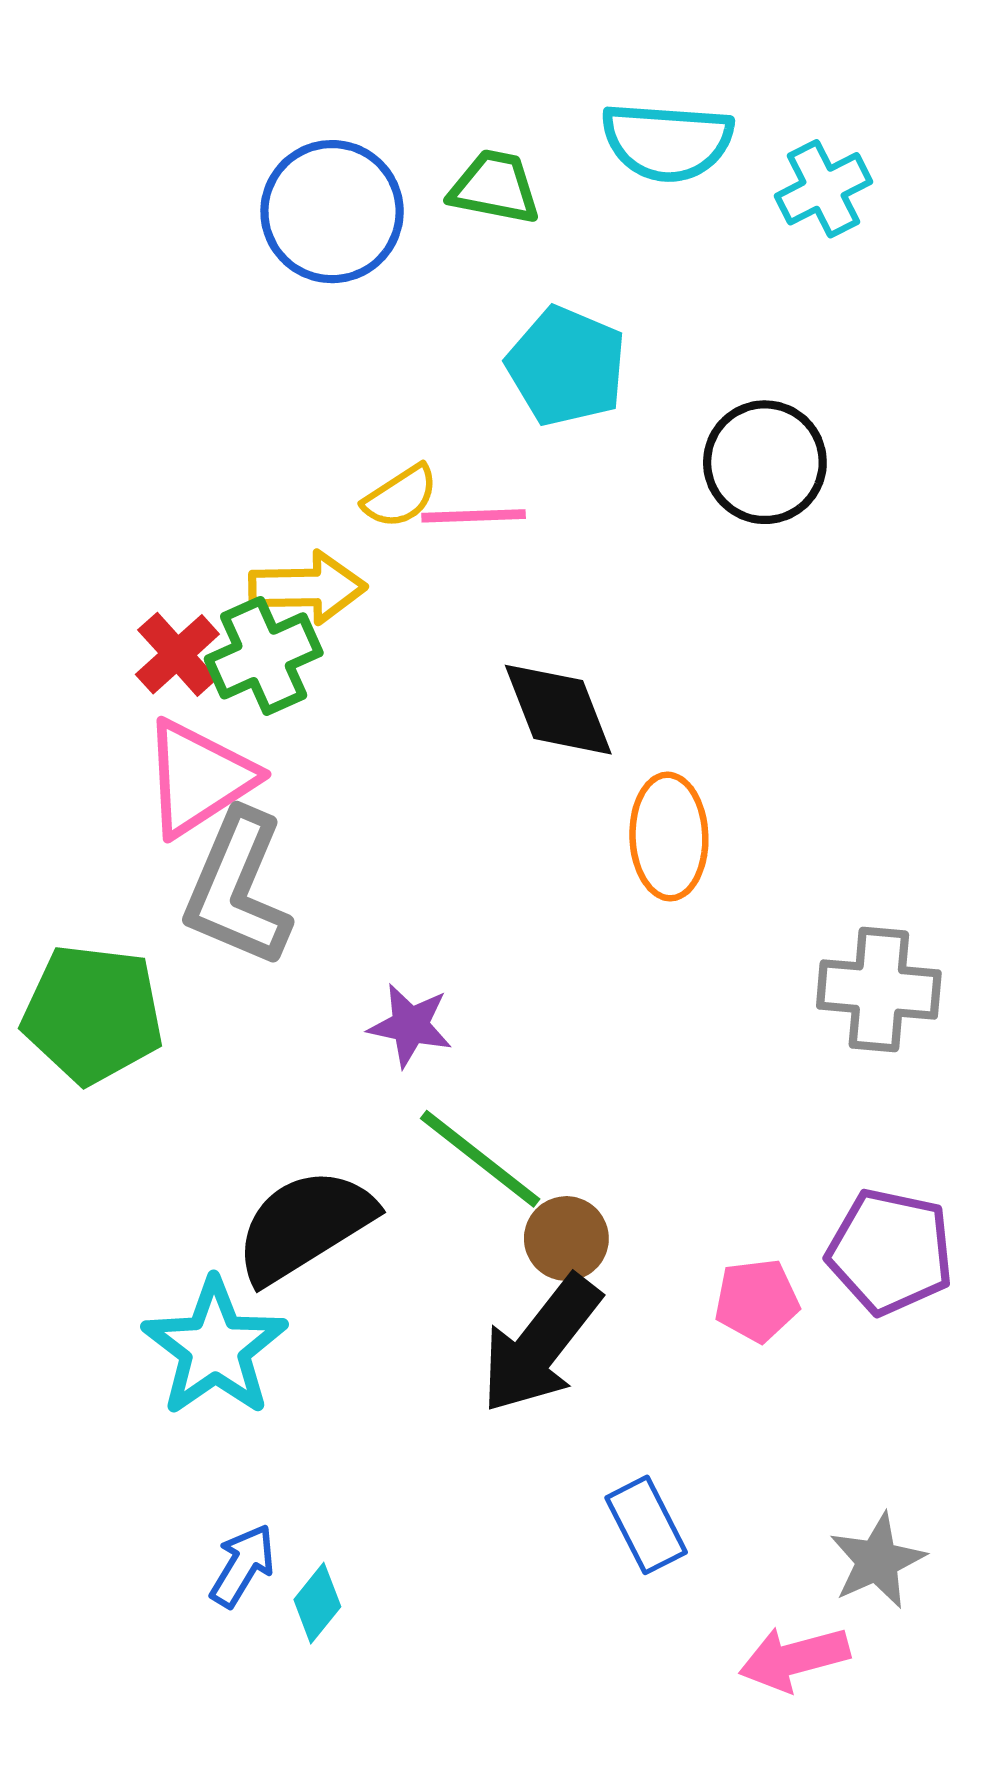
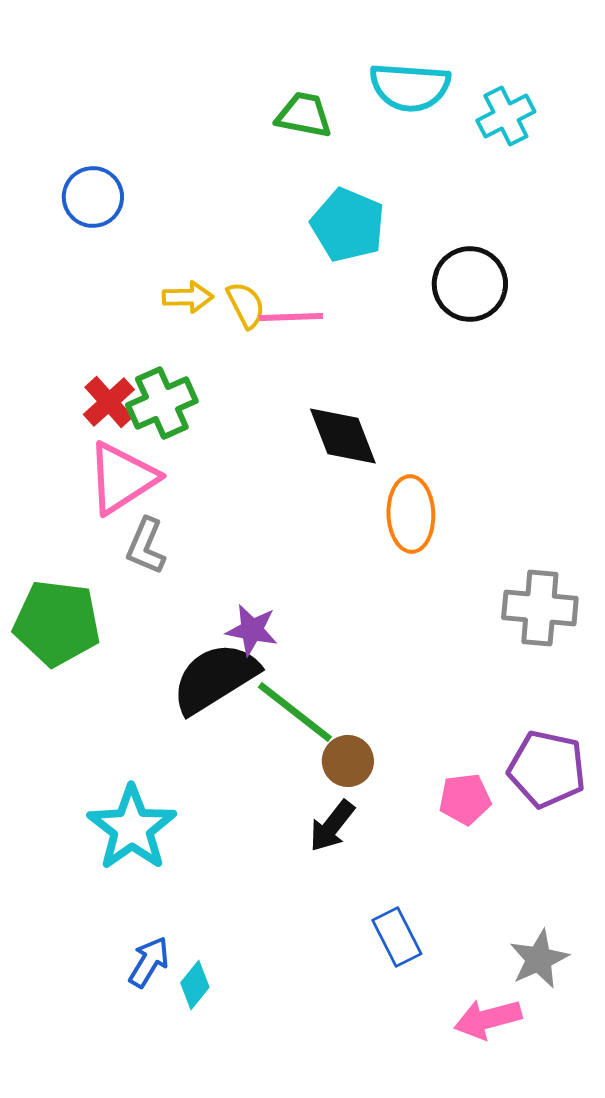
blue circle: (332, 212) -> (93, 197), moved, size x0.7
yellow semicircle: (400, 496) -> (246, 305), turned -84
yellow arrow: (308, 588) -> (188, 297), moved, size x0.7
gray L-shape: (238, 889) -> (146, 546), size x0.6
black semicircle: (304, 1226) -> (215, 678), moved
black arrow: (540, 1344) -> (332, 826), size x0.6

